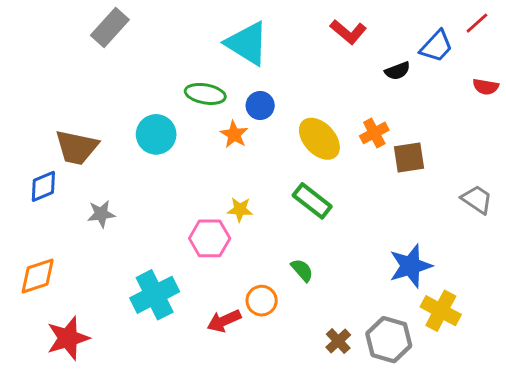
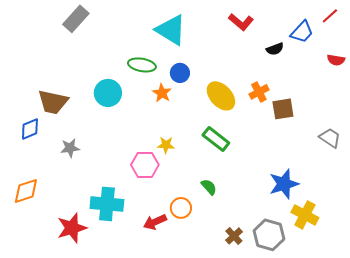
cyan cross: (155, 295) -> (107, 204), turned 32
red star: (68, 338) -> (72, 228), moved

